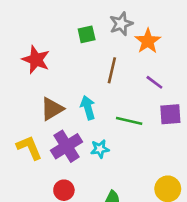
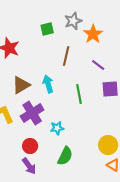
green line: (129, 121) -> (79, 94), turned 66
cyan star: (100, 149) -> (57, 128), moved

